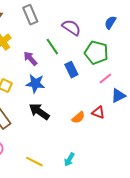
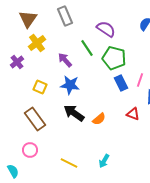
green pentagon: (96, 53) -> (114, 58), moved
blue rectangle: (71, 70) -> (121, 83), moved
pink line: (105, 79) -> (140, 80), turned -32
orange semicircle: (78, 118) -> (99, 119), moved

